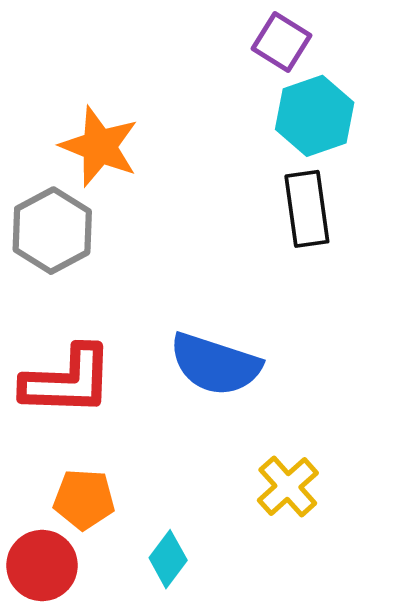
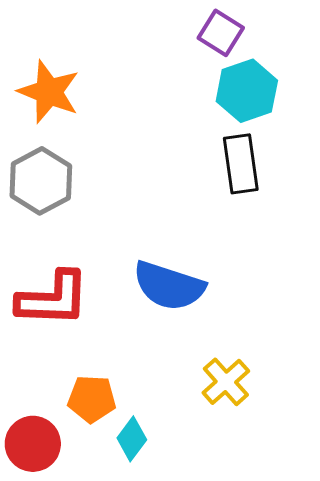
orange star: (99, 146) -> (49, 92), moved
orange pentagon: (84, 499) -> (92, 399), moved

